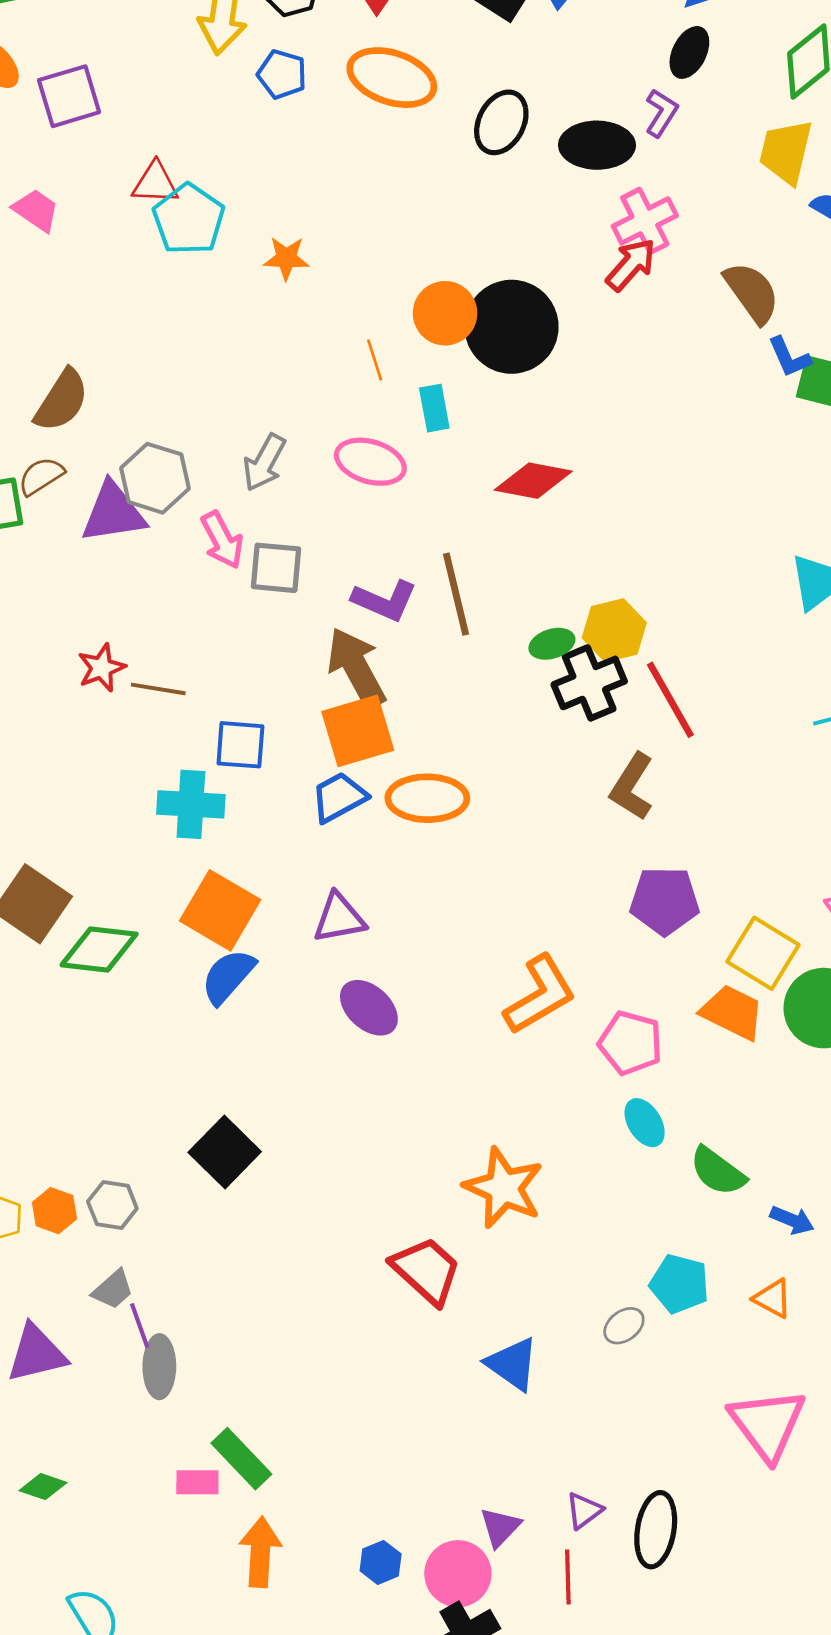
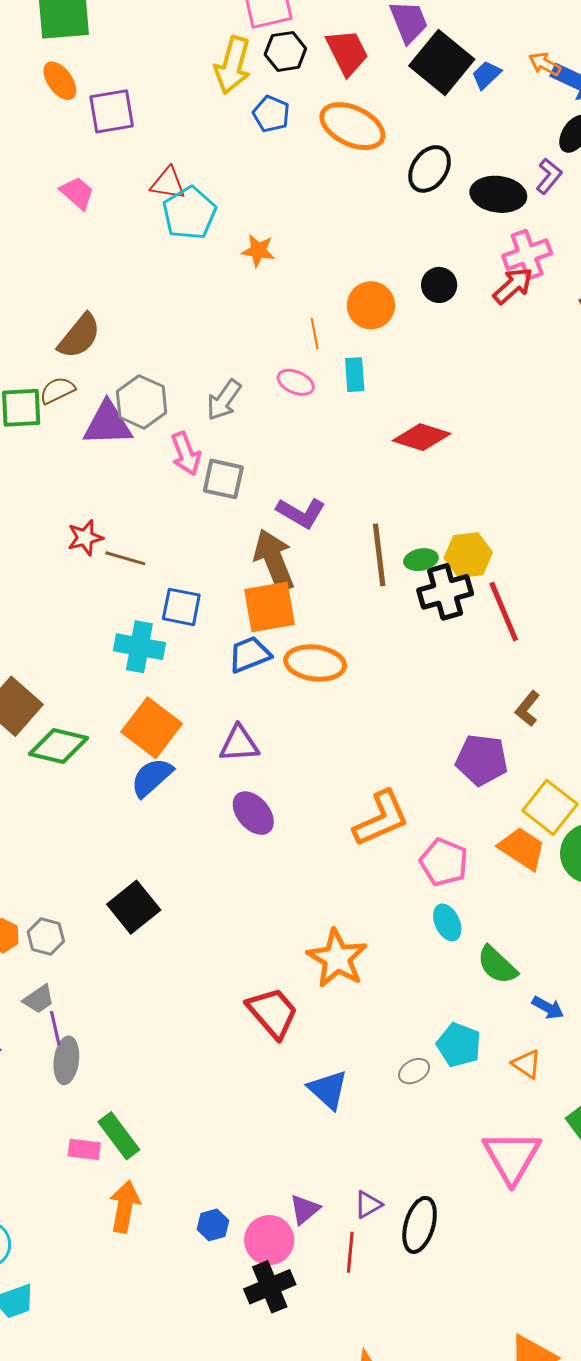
black circle: (512, 327) -> (439, 285), moved, size x0.5
pink ellipse: (370, 462) -> (296, 382), moved, size x0.7
brown line: (456, 594) -> (379, 555), moved
brown L-shape: (632, 787) -> (528, 709), moved, size x0.7

